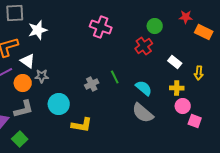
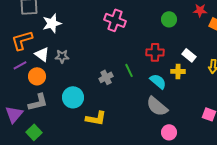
red cross: (144, 46) -> (155, 52), moved, turned 36
gray star: (42, 76) -> (62, 56), moved
yellow cross: (177, 88) -> (178, 71), moved
pink circle: (183, 106) -> (169, 132), moved

